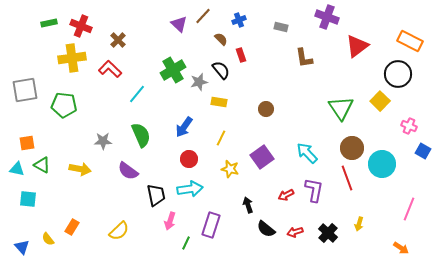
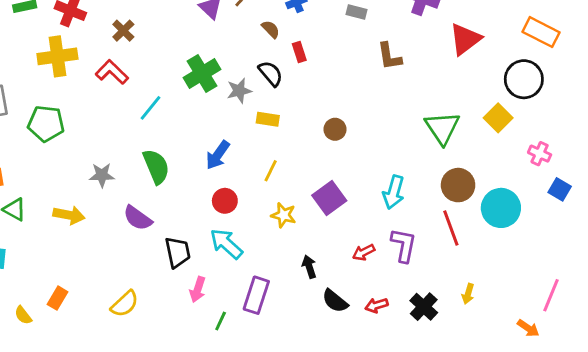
cyan arrow: (307, 153) -> (394, 192), turned -120
cyan arrow: (190, 189) -> (226, 244), turned -130
pink line: (409, 209) -> (551, 295), moved

